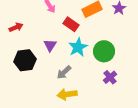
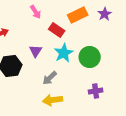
purple cross: (110, 77) -> (96, 91), moved, turned 32

